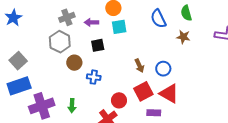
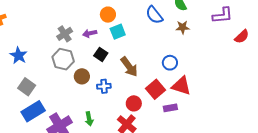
blue star: (13, 18) -> (19, 55), moved
black square: (98, 45) -> (101, 54), turned -32
brown arrow: (139, 66) -> (129, 67), moved, size x1.5

